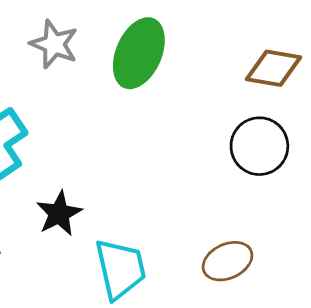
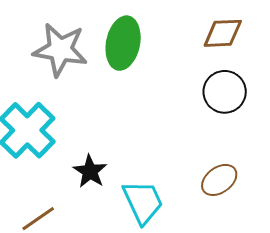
gray star: (54, 44) -> (60, 50), size x1.5

